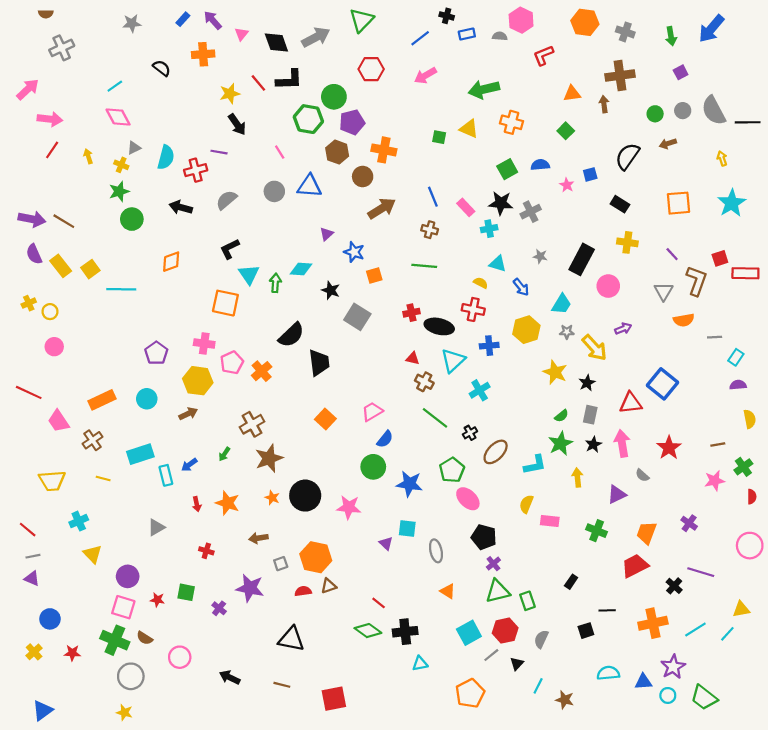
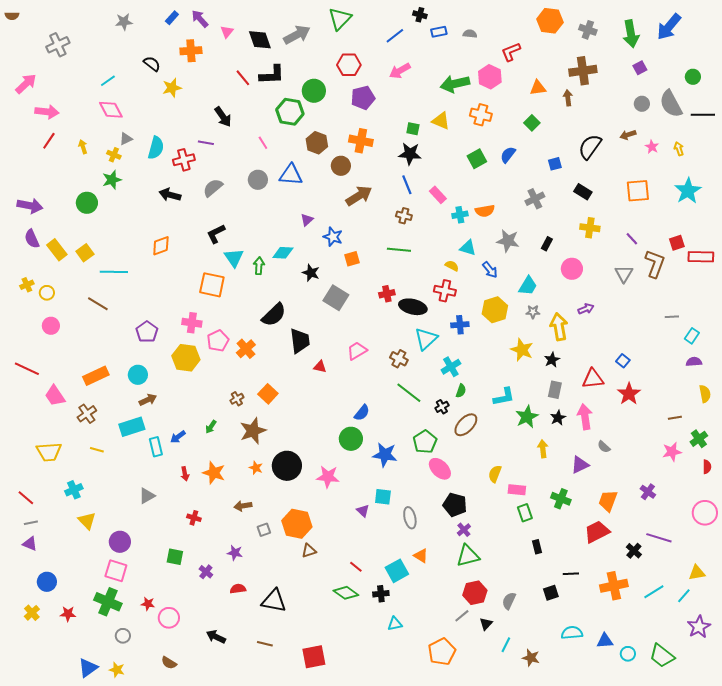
brown semicircle: (46, 14) -> (12, 16), moved
pink hexagon: (521, 20) -> (490, 77), moved
green arrow: (671, 36) -> (631, 34), size x1.5
yellow star: (230, 94) -> (172, 88), moved
green circle: (655, 114) -> (693, 77), moved
purple pentagon: (352, 122) -> (363, 98), moved
blue semicircle: (540, 165) -> (508, 155), turned -48
pink star: (567, 185) -> (652, 147), moved
black star: (501, 203) -> (410, 154), moved
gray cross: (531, 212) -> (535, 199), moved
green circle: (132, 219) -> (87, 203), moved
brown line: (64, 221) -> (98, 304), moved
gray star: (540, 256) -> (508, 241), size x1.6
black rectangle: (582, 259) -> (547, 244), size x0.5
orange semicircle: (684, 320) -> (485, 211), moved
yellow arrow: (594, 348) -> (559, 327), turned -148
red triangle: (413, 358) -> (320, 367), moved
blue square: (662, 384) -> (623, 361), size x0.5
pink trapezoid: (372, 412) -> (357, 351), moved
brown arrow: (188, 414) -> (148, 400), moved
green semicircle: (561, 416) -> (461, 391), moved, turned -32
orange square: (325, 419) -> (268, 394), moved
brown cross: (252, 424) -> (237, 399), size x0.6
red star: (669, 448) -> (629, 394), moved
cyan L-shape: (535, 465) -> (504, 397), moved
black rectangle: (571, 582) -> (537, 547), turned -48
purple star: (250, 588) -> (235, 553), size x0.6
red semicircle: (303, 591) -> (238, 589), moved
red star: (157, 600) -> (148, 604), moved
green rectangle: (527, 601) -> (525, 513), moved
black cross: (405, 632) -> (381, 594), size x0.7
cyan square: (469, 633) -> (397, 571), moved
brown semicircle: (145, 638) -> (169, 663), moved
purple star: (673, 667) -> (699, 627), moved
gray circle: (131, 676) -> (123, 636), size x0.6
blue triangle: (43, 710) -> (88, 668), moved

